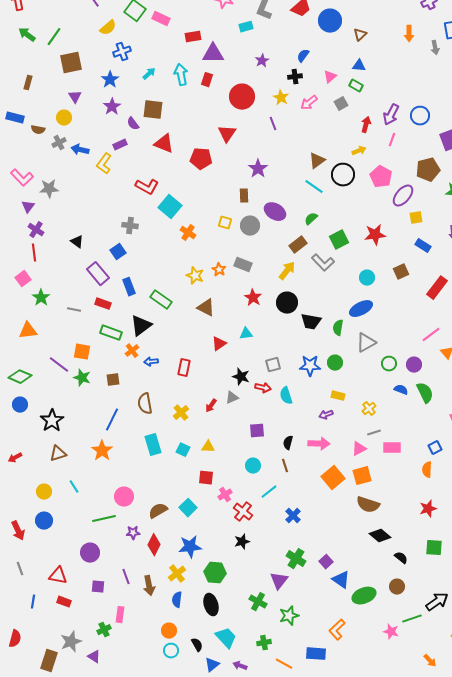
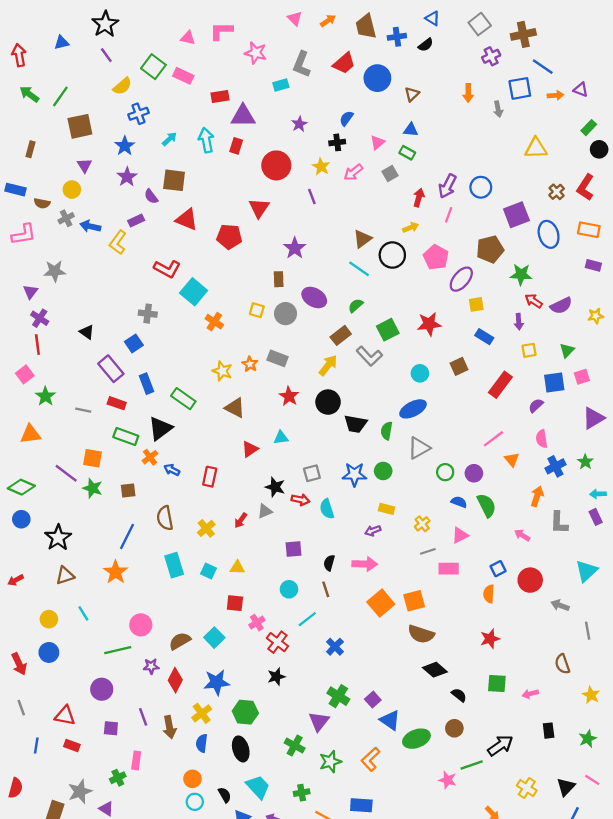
pink L-shape: (22, 178) -> (24, 234), moved, turned -55
blue arrow: (151, 362) -> (172, 470), turned 32
pink triangle: (359, 449) -> (460, 535), moved
orange L-shape: (337, 630) -> (371, 759), moved

